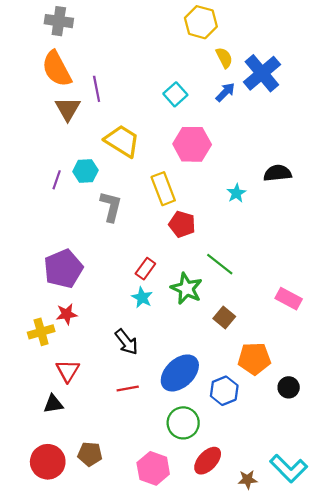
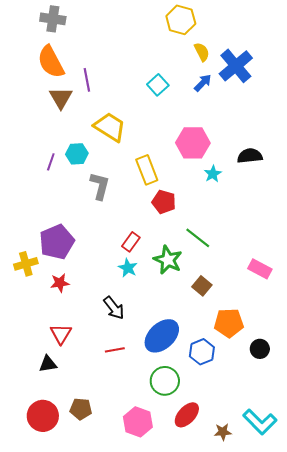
pink hexagon: (192, 144) -> (193, 143), moved
yellow cross: (41, 332) -> (26, 264), moved

